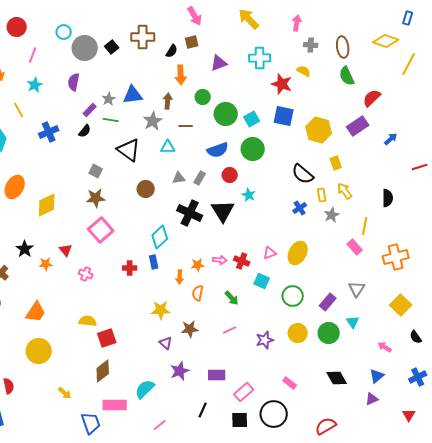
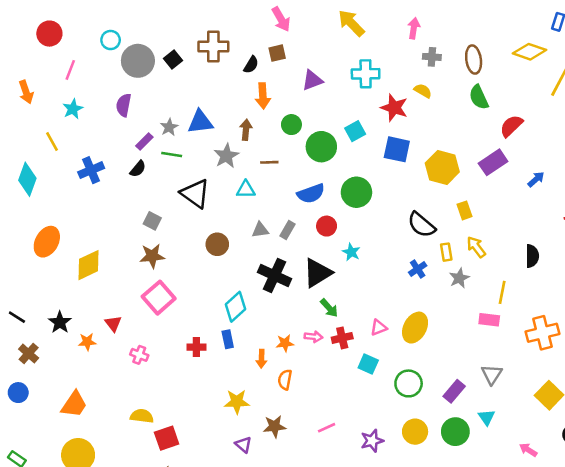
cyan square: (252, 119) -> (355, 131), moved
black triangle: (223, 211) -> (317, 273), turned 30
pink rectangle: (355, 247) -> (489, 320), turned -42
red cross: (242, 261) -> (342, 338), turned -35
green arrow: (232, 298) -> (329, 308), moved

